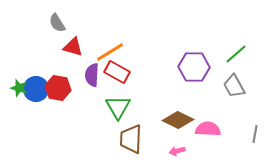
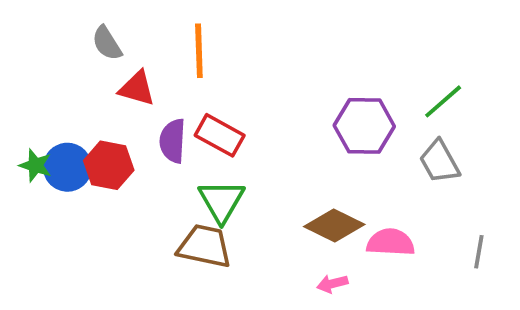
orange line: (110, 52) -> (199, 51), moved, turned -60
brown trapezoid: (131, 139) -> (205, 246), moved, turned 100

